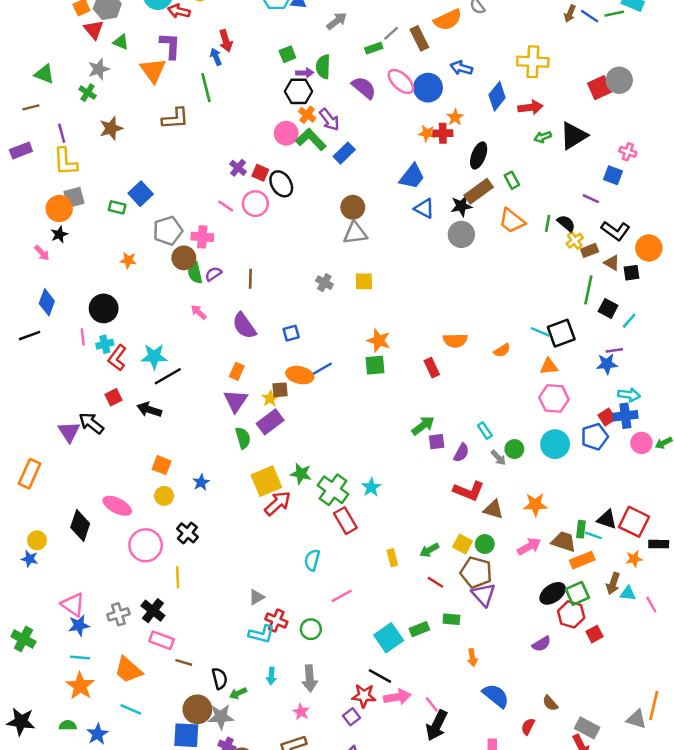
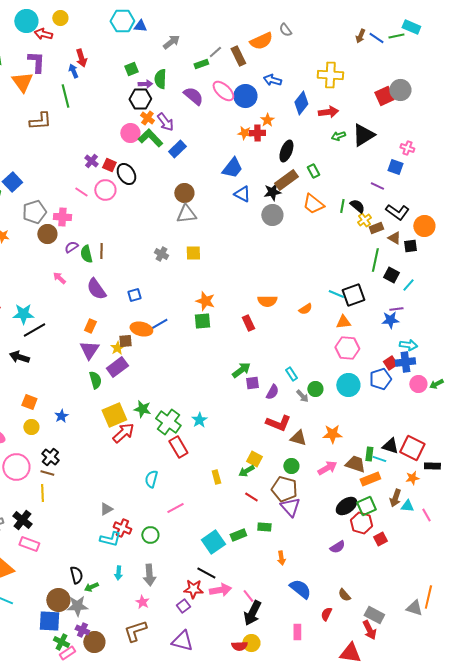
green semicircle: (195, 273) -> (86, 254), moved
yellow square: (463, 544) -> (254, 459), moved
brown line: (184, 662) -> (47, 473), moved

